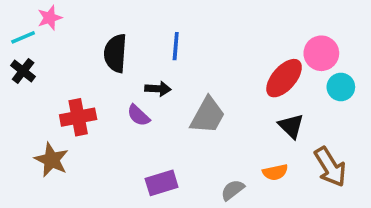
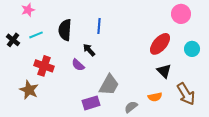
cyan line: (23, 37) -> (36, 35), moved
pink circle: (321, 53) -> (181, 14), moved
black arrow: (158, 89) -> (89, 50), turned -136
gray trapezoid: (208, 115) -> (109, 85), moved
red cross: (78, 117) -> (44, 66), turned 30

